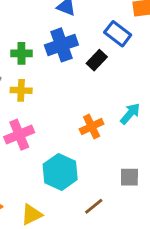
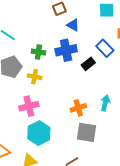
cyan arrow: (130, 114) -> (105, 103), turned -35
cyan hexagon: (60, 172) -> (39, 133), moved
gray square: (129, 177) -> (87, 132), moved, size x1.5

